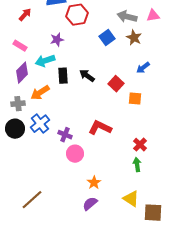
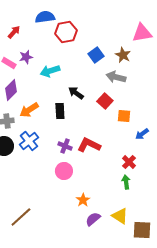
pink triangle: (153, 16) -> (142, 33), size x1.5
gray arrow: (127, 17) -> (116, 77), moved
purple star: (57, 40) -> (26, 57), moved
cyan arrow: (45, 61) -> (50, 71), moved
blue arrow: (143, 68) -> (142, 134), moved
black rectangle: (63, 76) -> (60, 111), moved
purple cross: (65, 135) -> (65, 146), moved
purple semicircle: (90, 204) -> (93, 219), moved

